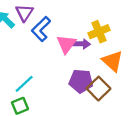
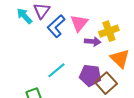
pink triangle: (66, 44) -> (79, 23), moved
cyan line: (24, 84) -> (56, 70), moved

